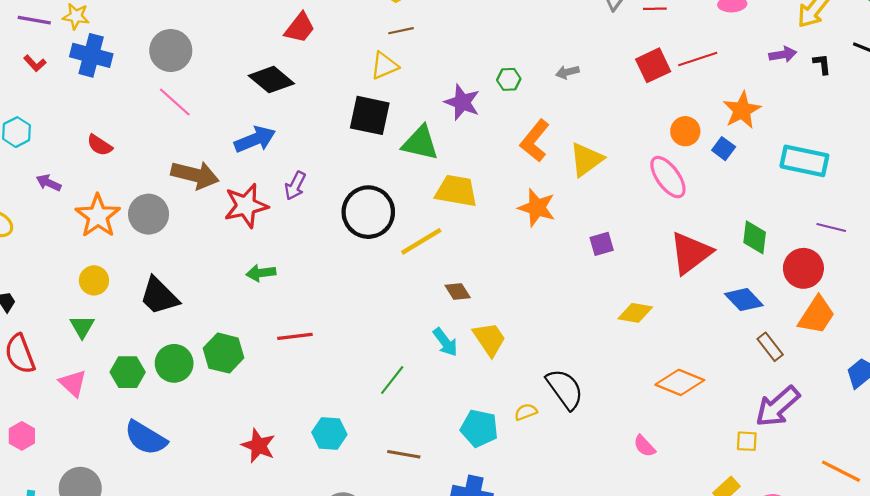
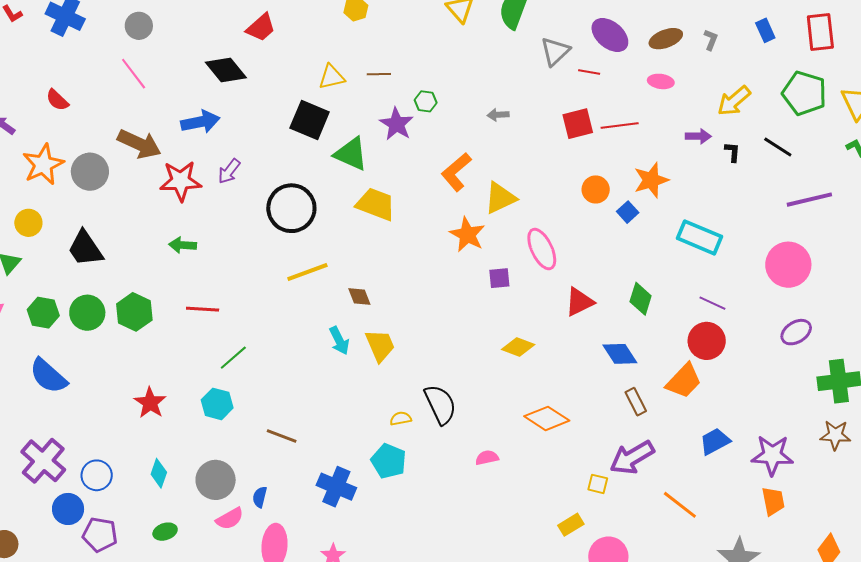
brown line: (401, 31) -> (379, 74), moved
gray circle: (171, 51) -> (139, 26), size x0.7
green hexagon: (509, 79) -> (426, 101), moved
pink ellipse: (668, 177) -> (542, 249), moved
orange star: (537, 208) -> (467, 235), moved
yellow line: (421, 241) -> (307, 272), moved
red triangle: (691, 253) -> (579, 302), size x0.7
red circle: (803, 268) -> (707, 341), moved
green line: (392, 380) -> (233, 358), moved
cyan pentagon: (479, 428) -> (389, 461), moved
pink semicircle: (644, 446) -> (487, 458), moved, turned 110
orange line: (841, 471) -> (680, 505), moved

